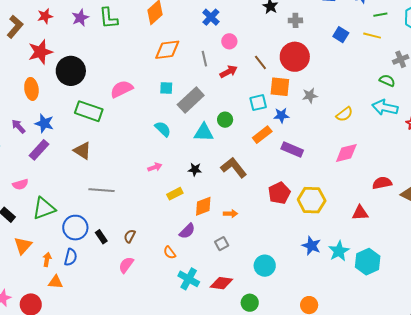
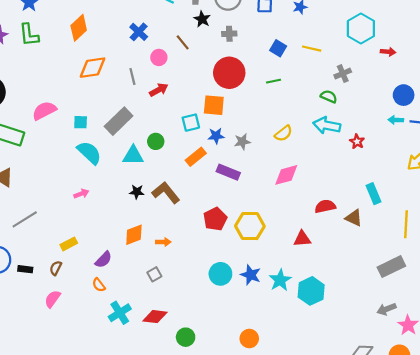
green line: (380, 15) -> (274, 81), moved
brown line: (260, 62) -> (183, 42), moved
cyan square: (166, 88) -> (81, 122), moved
gray star: (310, 96) -> (242, 142), moved
cyan semicircle: (163, 129) -> (89, 153), size x1.4
black star: (195, 169) -> (137, 192), moved
gray line: (102, 190) -> (25, 219), turned -35
yellow rectangle: (175, 194) -> (69, 244), moved
purple semicircle: (187, 231) -> (103, 260), moved
black rectangle: (101, 237) -> (25, 269), turned -48
cyan circle: (265, 266) -> (220, 274), moved
cyan cross: (189, 279) -> (120, 313), turned 30

